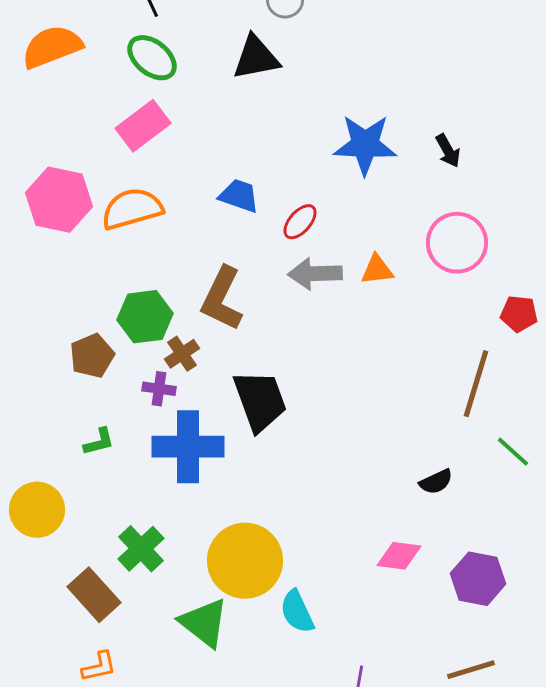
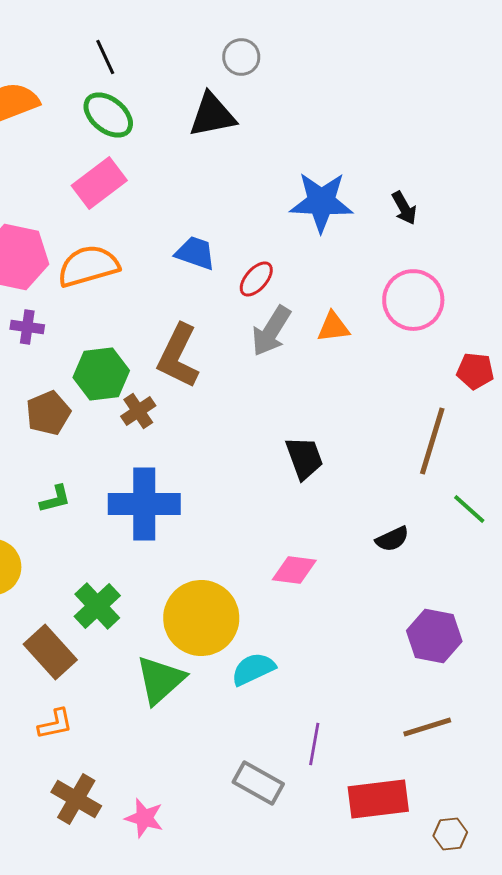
gray arrow: (315, 274) -> (271, 331), turned -56
purple cross: (159, 389) -> (27, 327), moved
black trapezoid: (260, 401) -> (304, 458), moved, size x0.7
pink diamond: (399, 556) -> (294, 570), moved
cyan semicircle: (297, 612) -> (253, 669), turned 90
green triangle: (204, 623) -> (160, 680), turned 40

